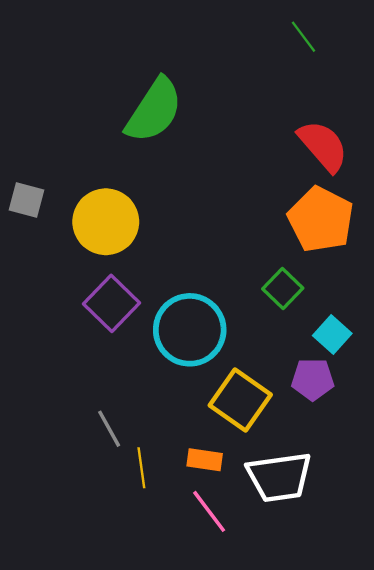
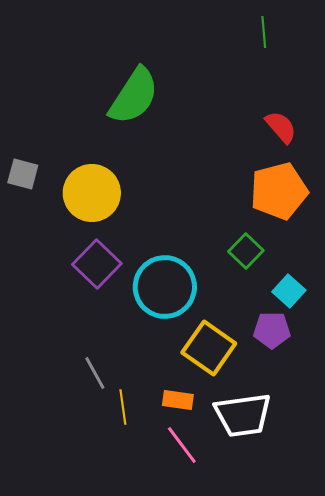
green line: (303, 37) -> (264, 32), turned 32
red semicircle: (323, 146) -> (281, 127), size x0.7
orange pentagon: (321, 219) -> (279, 191), turned 30

